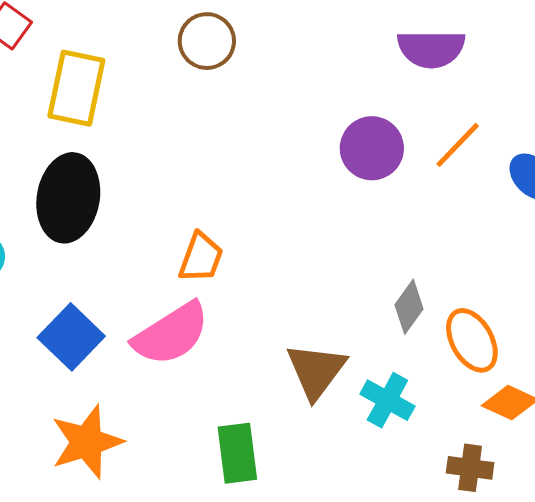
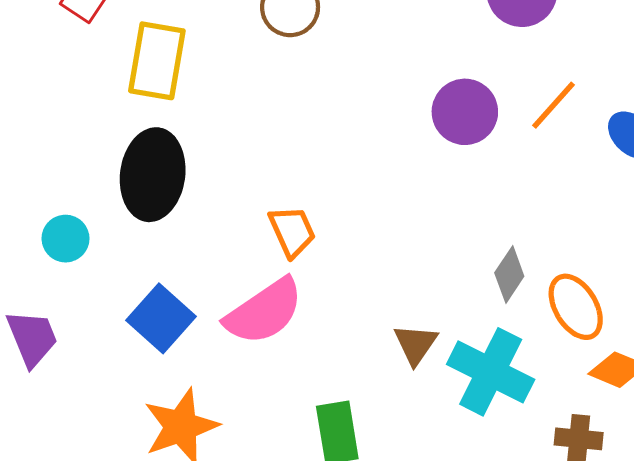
orange trapezoid: (201, 258) -> (292, 231), turned -42
brown triangle: (316, 371) -> (416, 344), size x0.7
cyan cross: (387, 400) -> (491, 372), size x1.5

